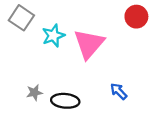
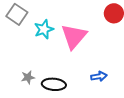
blue arrow: (119, 91) -> (99, 76), turned 126

